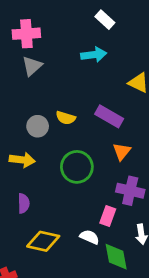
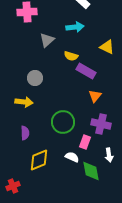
gray triangle: (32, 66) -> (47, 40), moved
yellow semicircle: (66, 118) -> (71, 56), moved
green circle: (77, 167) -> (63, 122), moved
yellow diamond: (43, 241) -> (39, 160), turned -35

